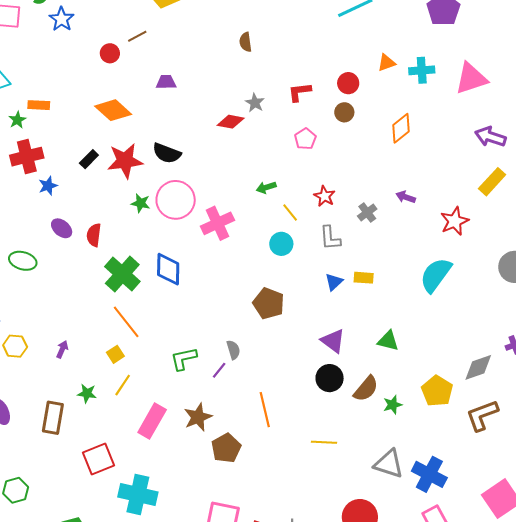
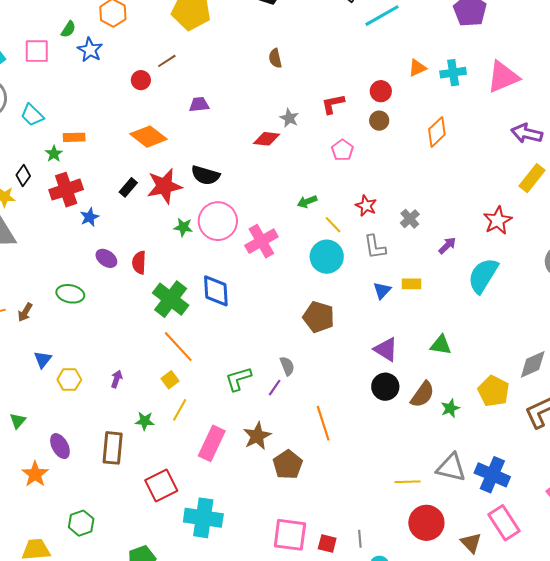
purple arrow: (406, 197) -> (447, 245), moved, turned 120
cyan circle: (281, 244) -> (327, 257), size x1.4
yellow line: (324, 442) -> (408, 482), moved

